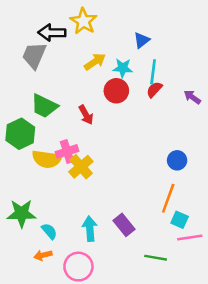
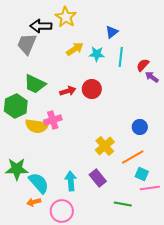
red semicircle: (154, 90) -> (143, 65), moved
red circle: (116, 91) -> (92, 89), moved
red arrow: (86, 115) -> (68, 91), turned -77
yellow cross: (81, 167) -> (105, 146), moved
orange line: (168, 198) -> (133, 157), turned 40
cyan semicircle: (49, 231) -> (39, 183), size x1.6

